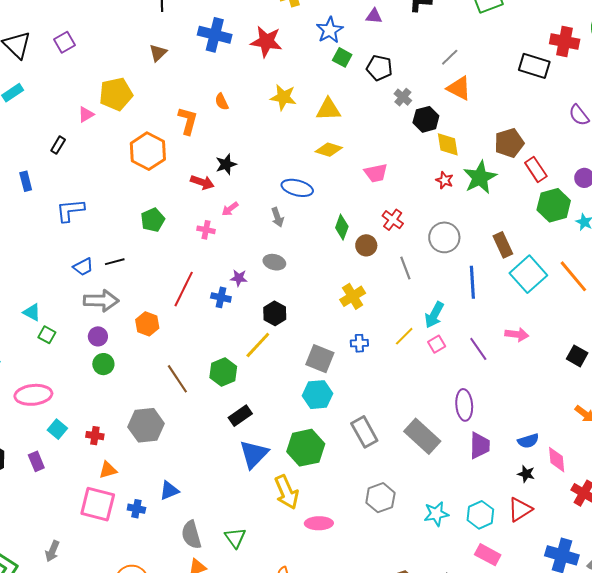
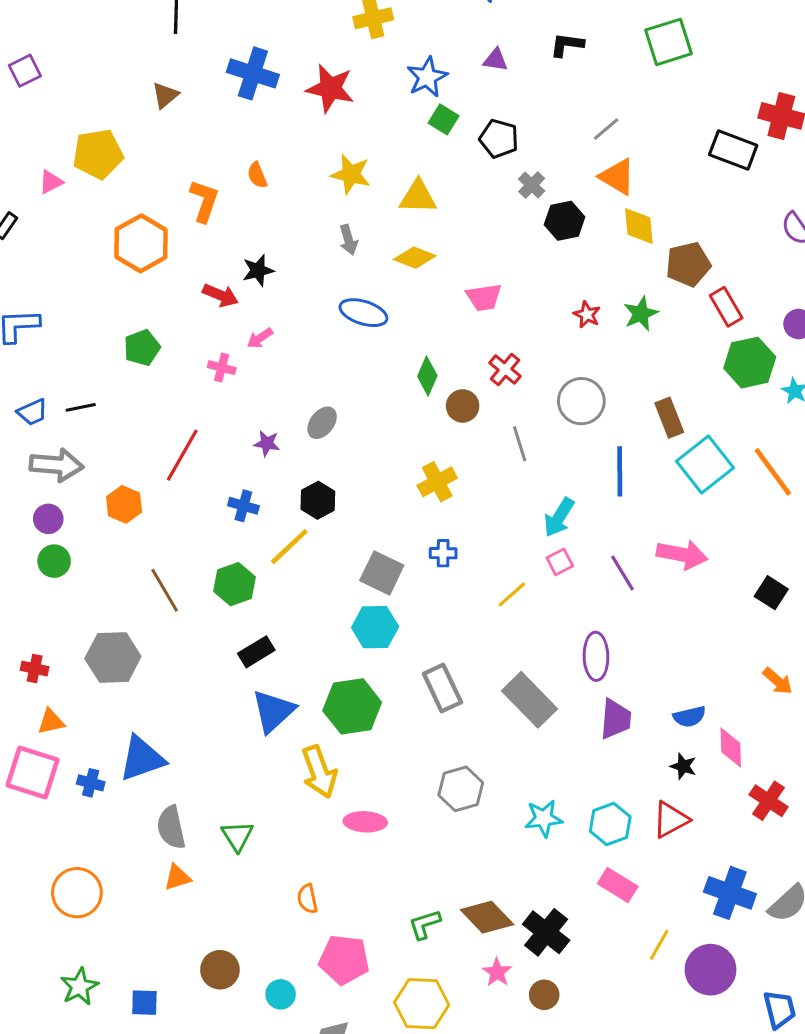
yellow diamond: (448, 144) -> (639, 226), moved
green star: (480, 177) -> (641, 314), size x0.7
gray arrow: (277, 217) -> (349, 240), moved
gray ellipse: (274, 262) -> (322, 423), turned -70
blue cross: (221, 297) -> (243, 506), moved
pink arrow: (517, 334) -> (682, 555), size x1.4
yellow line: (404, 336) -> (512, 594), moved
blue triangle: (169, 491) -> (142, 759), size x1.6

